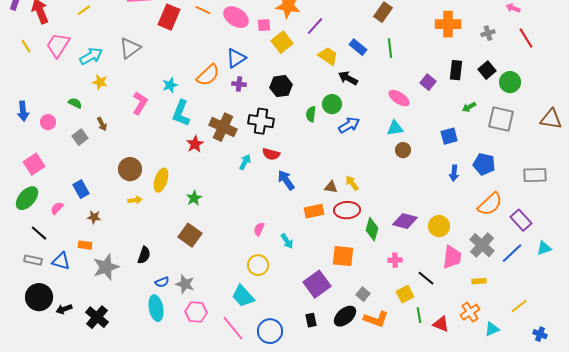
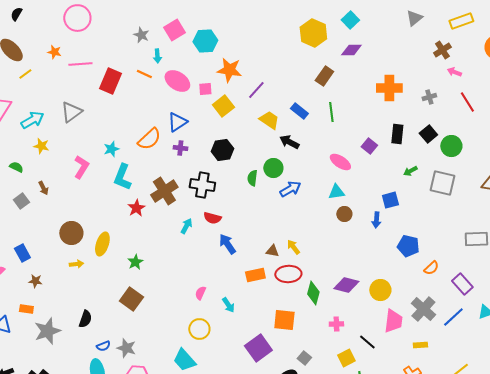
brown cross: (223, 127) -> (164, 191), turned 32
blue pentagon: (484, 164) -> (408, 246), moved
blue arrow: (454, 173) -> (376, 220), moved
orange semicircle: (490, 204) -> (431, 268), size x0.6

